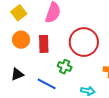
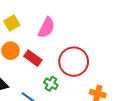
red rectangle: (44, 44) -> (33, 58), turned -60

